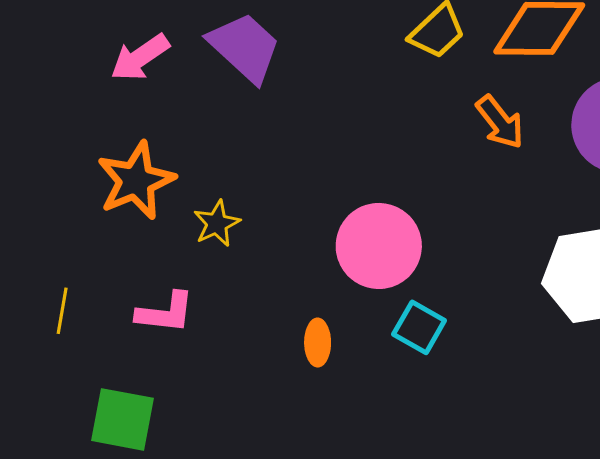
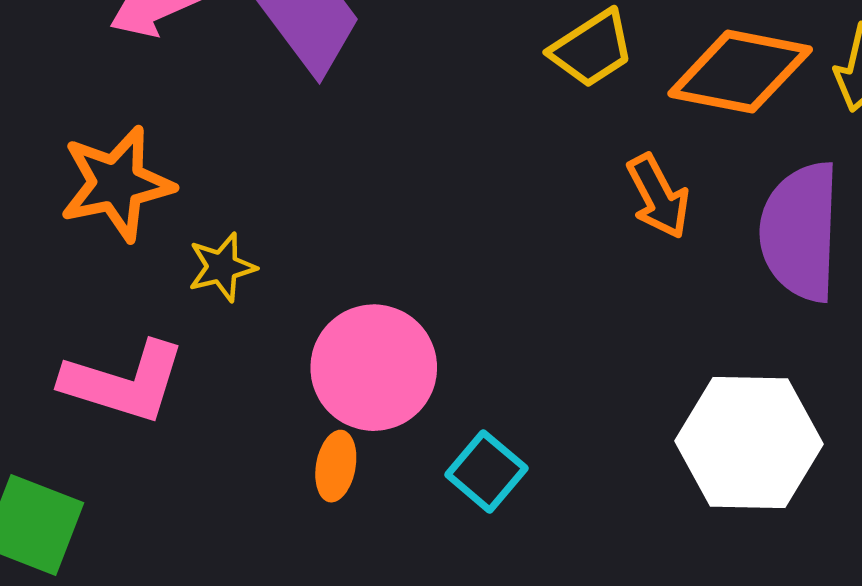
pink circle: (379, 246) -> (374, 368), moved
pink L-shape: (165, 313) -> (124, 382), size x1.4

